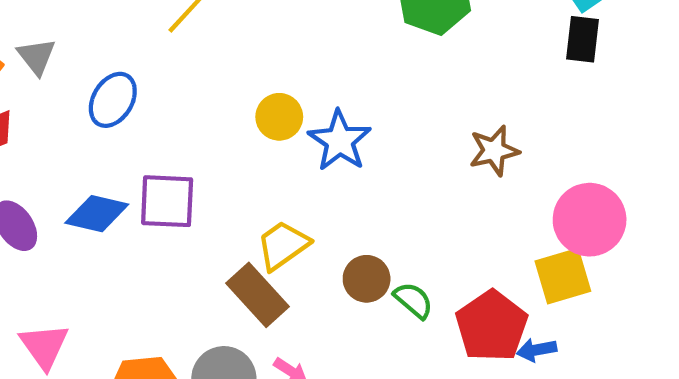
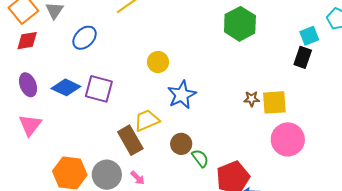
blue star: (340, 141) -> (182, 95), moved
brown star: (494, 151) -> (252, 99), size x0.7
yellow square: (563, 276) -> (274, 102), moved
pink triangle: (44, 346) -> (30, 125), moved

